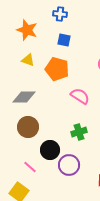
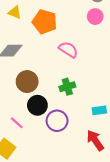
brown circle: (28, 127) -> (27, 82), moved

